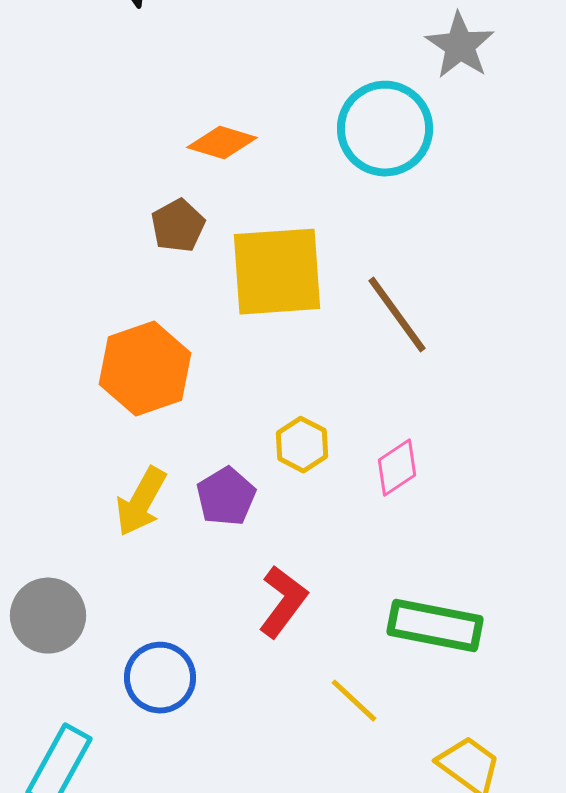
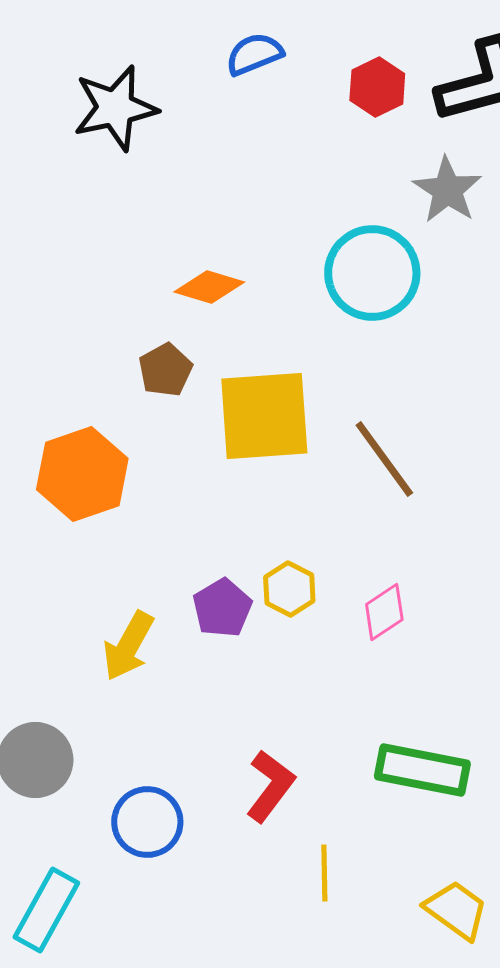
orange hexagon: (145, 369) -> (82, 474), moved
purple pentagon: (226, 497) -> (222, 608), moved
red L-shape: (283, 602) -> (270, 786), moved
yellow line: (354, 701) -> (324, 873), moved, turned 46

